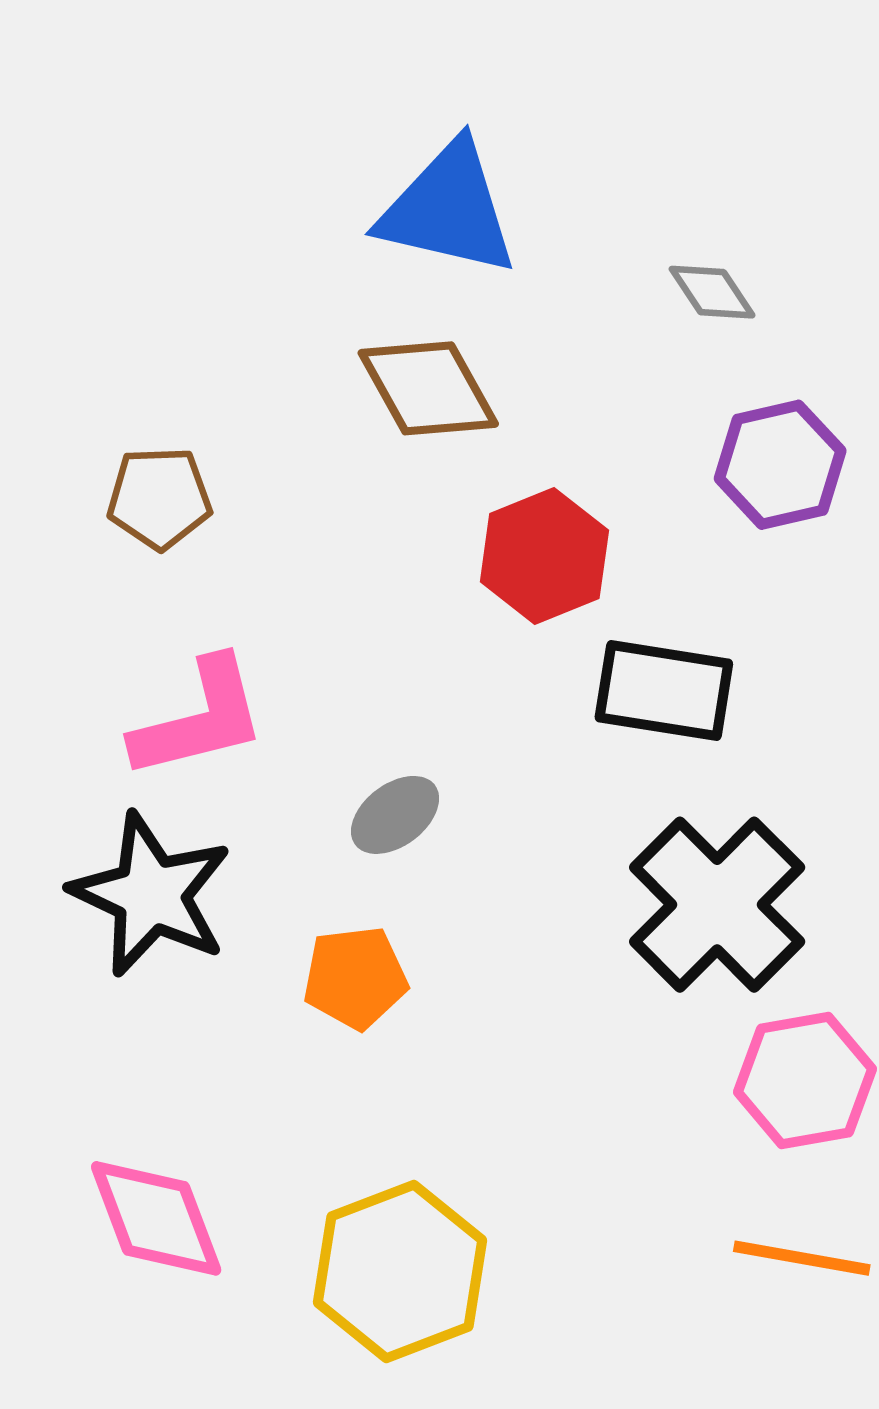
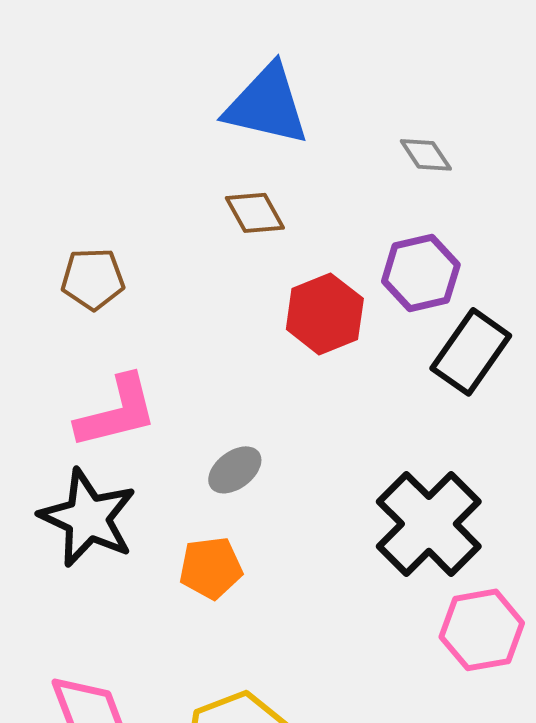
brown diamond: (428, 388) -> (255, 213), size x0.7
purple hexagon: (780, 465) -> (421, 273), moved
black rectangle: (664, 690) -> (471, 352), moved, turned -64

